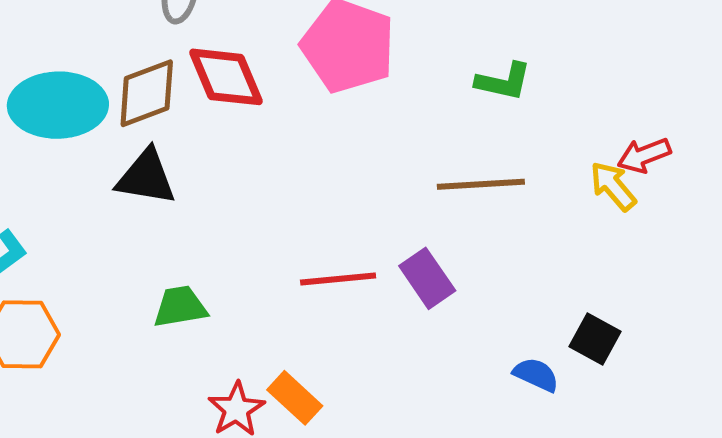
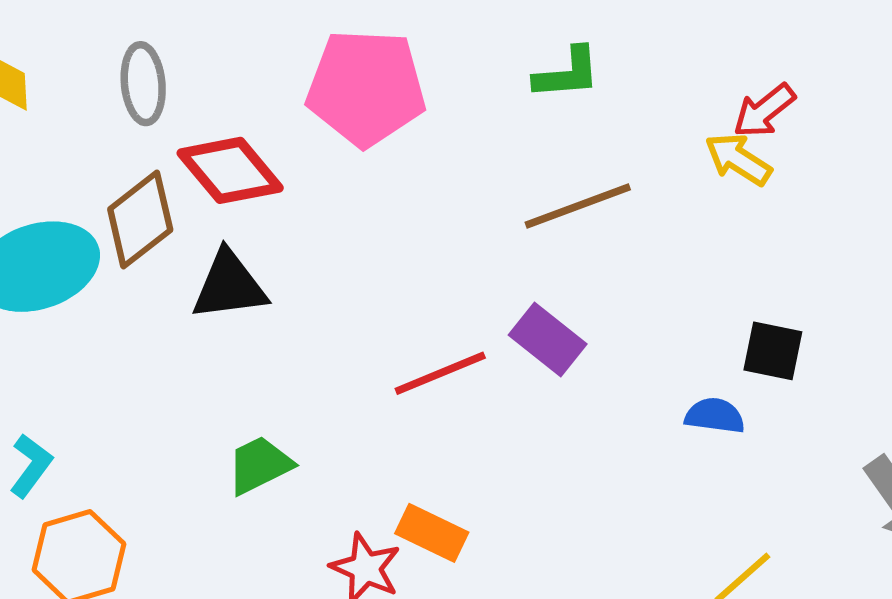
black triangle: (146, 177) -> (229, 286), moved

